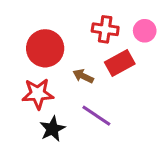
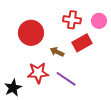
red star: (38, 94) -> (38, 73), moved
black star: (52, 129) -> (13, 88), moved

